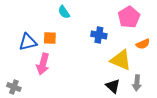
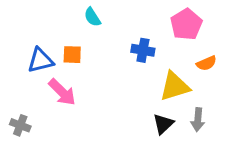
yellow triangle: (121, 60) -> (175, 86), turned -40
pink arrow: (43, 64) -> (62, 92), turned -60
black triangle: (113, 86) -> (163, 124), turned 35

